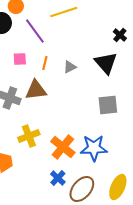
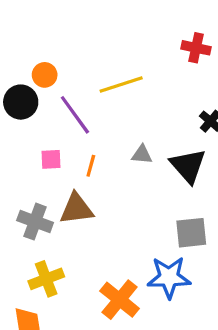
gray triangle: (70, 67) -> (142, 155), moved, turned 32
yellow cross: (29, 136) -> (46, 279), moved
blue star: (94, 148) -> (169, 277), moved

